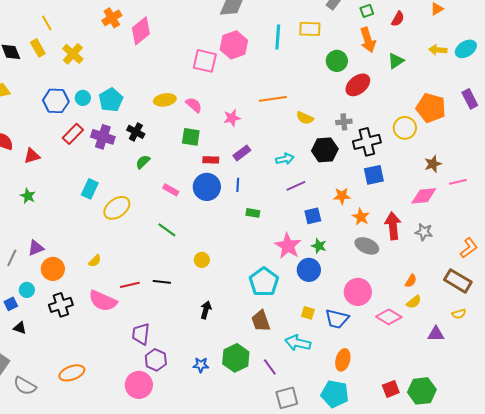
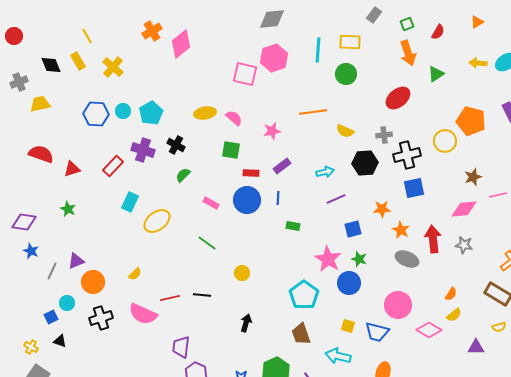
green circle: (337, 61) -> (346, 74), moved
red rectangle: (73, 134) -> (113, 166), moved

